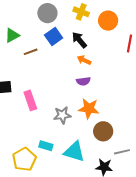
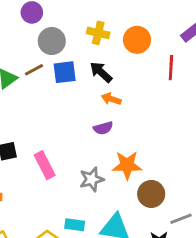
blue square: (54, 36) -> (65, 72), turned 36
brown line: (31, 52) -> (34, 70), moved
purple semicircle: (83, 81) -> (103, 128), moved

